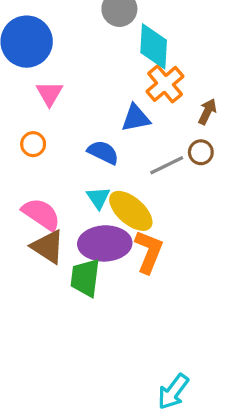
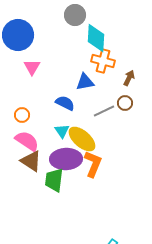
orange cross: (165, 84) -> (103, 61), turned -35
orange circle: (33, 144) -> (22, 115), moved

